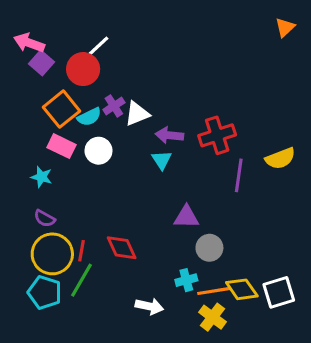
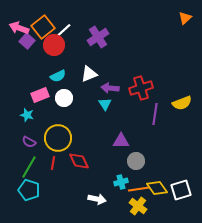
purple cross: (114, 106) -> (98, 37), moved, size x1.5
orange square: (62, 109) -> (43, 27), moved
pink rectangle: (62, 146) -> (40, 95), turned -48
yellow circle: (52, 254) -> (58, 138), moved
green line: (82, 280) -> (29, 167), moved

